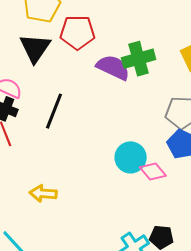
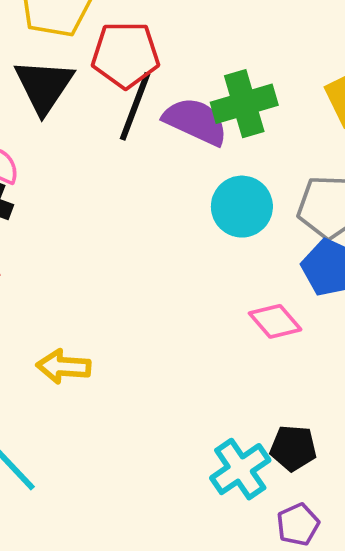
black line: (54, 111) -> (135, 106), moved
cyan circle: (131, 157) -> (242, 207), moved

